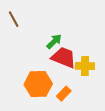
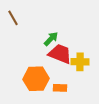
orange rectangle: (64, 94) -> (60, 88), turned 48

